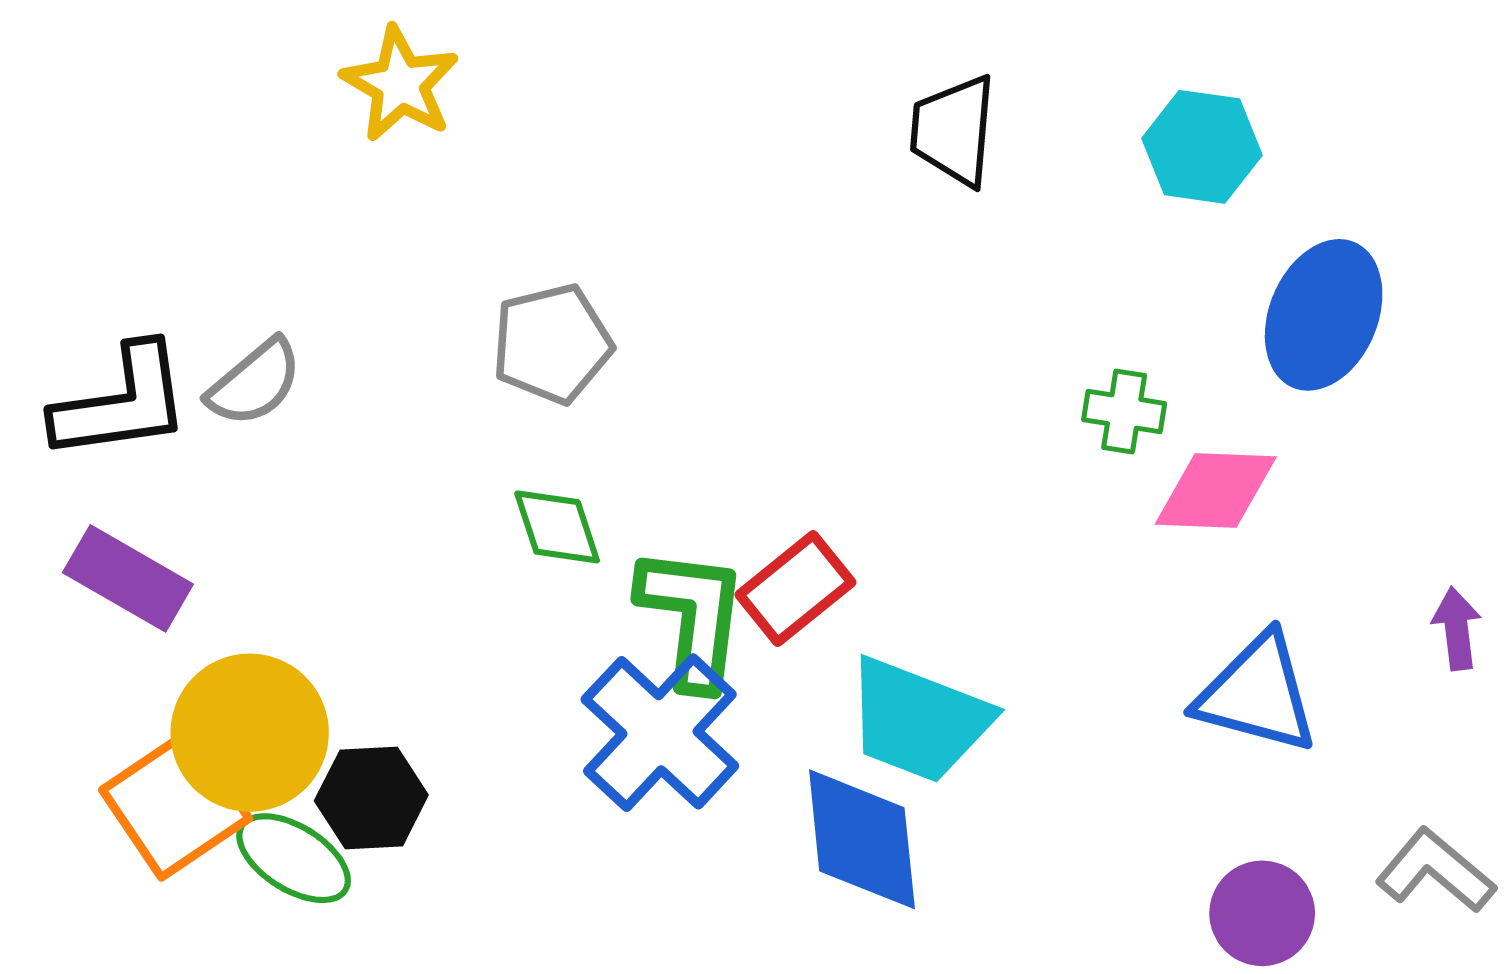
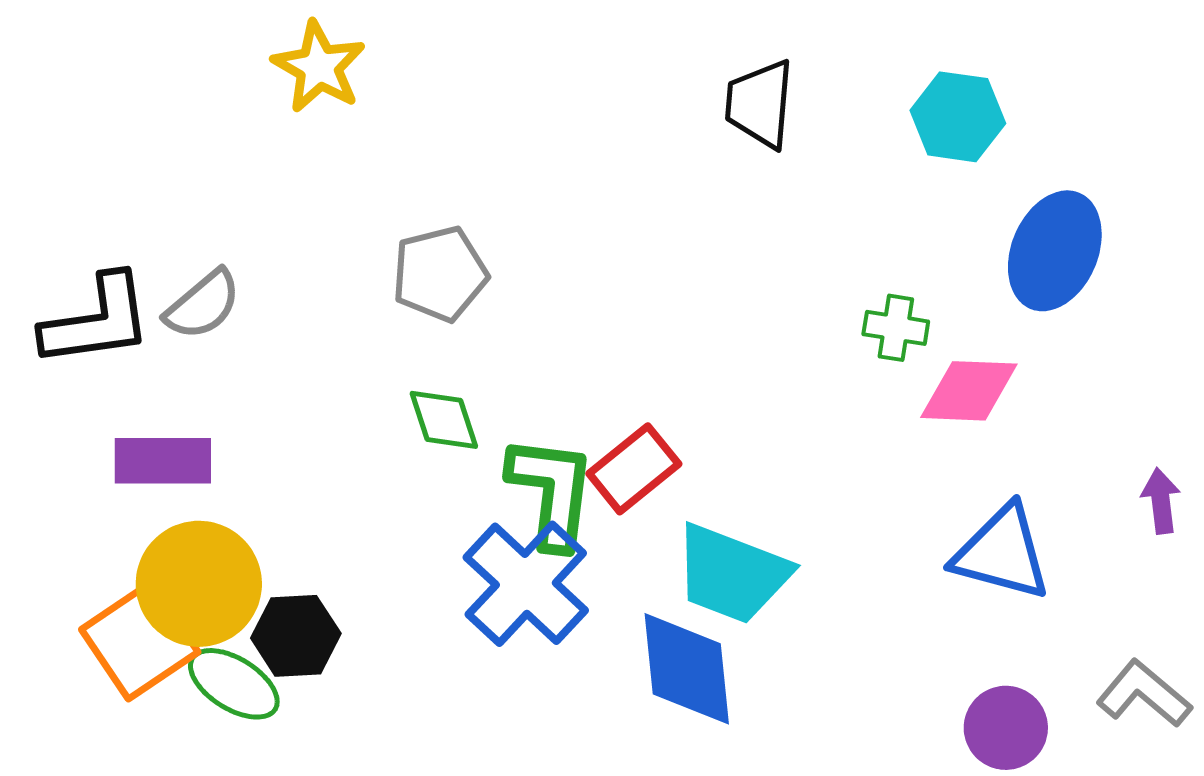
purple rectangle: (128, 578) -> (163, 461), moved, turned -30

